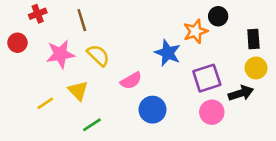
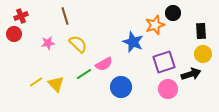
red cross: (38, 14) -> (21, 16), moved
pink star: (60, 54) -> (48, 43), size x0.6
yellow triangle: (78, 91) -> (56, 84), moved
green line: (92, 125) -> (84, 74), moved

